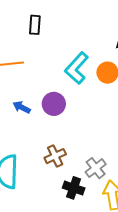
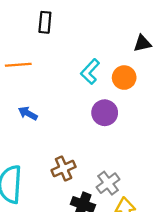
cyan L-shape: (77, 68) -> (90, 72), size x0.7
purple circle: (54, 104) -> (105, 113), moved

